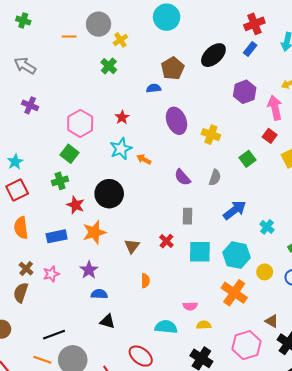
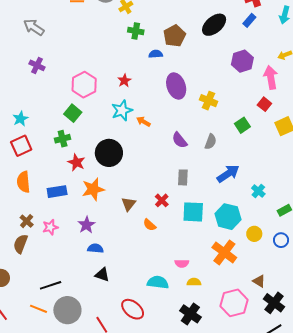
green cross: (109, 66) -> (136, 31), moved, turned -35
orange semicircle: (145, 281) -> (150, 225), moved, turned 128

